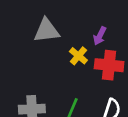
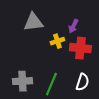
yellow cross: (78, 56) -> (57, 41), turned 32

